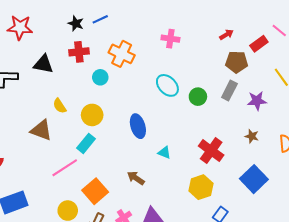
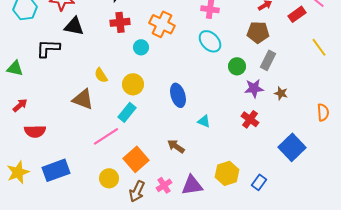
brown pentagon: (237, 62) -> (258, 32), moved
black triangle: (43, 64) -> (74, 26), moved
cyan ellipse: (167, 85) -> (210, 41), moved
purple star: (257, 101) -> (254, 88), moved
brown star: (252, 136) -> (281, 93), moved
red cross: (211, 151) -> (250, 119), size x0.7
yellow hexagon: (201, 187) -> (227, 173), moved

